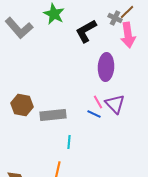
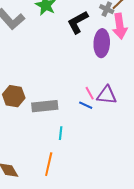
purple ellipse: (106, 67) -> (102, 43), moved
purple triangle: (115, 104) -> (107, 95), turned -40

